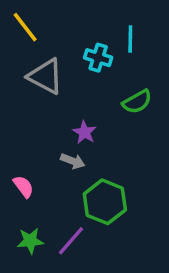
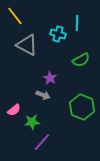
pink semicircle: (23, 187) -> (14, 110), turned 88
green hexagon: (105, 202) -> (82, 107), moved
green star: (30, 241) -> (32, 122), moved

